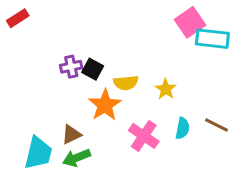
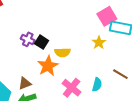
purple cross: (71, 67) -> (28, 39), turned 32
yellow star: (166, 89) -> (99, 43), moved
brown line: (217, 125) -> (120, 74), moved

